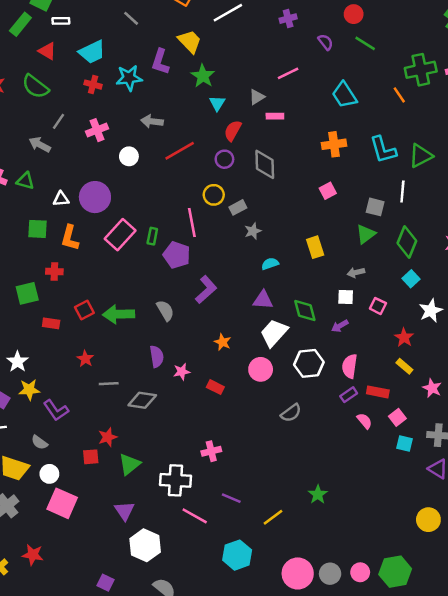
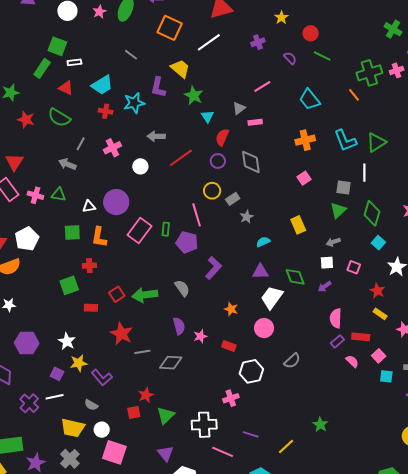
red star: (85, 359) -> (121, 334), size x1.6
white hexagon: (309, 363) -> (251, 371), moved

